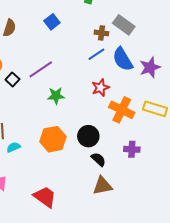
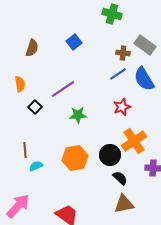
black square: (12, 79) -> (35, 107), moved
orange cross: (122, 110) -> (134, 141), moved, turned 30

